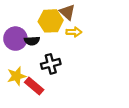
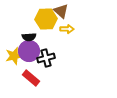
purple circle: (15, 39) -> (29, 51), moved
yellow star: (17, 76) -> (14, 56), moved

